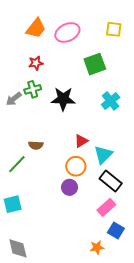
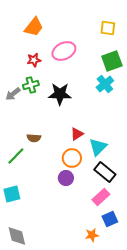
pink ellipse: (67, 32) -> (64, 51), moved
green square: (95, 64) -> (112, 61), moved
cyan cross: (111, 101) -> (105, 84), moved
blue square: (116, 231) -> (110, 219), turned 35

